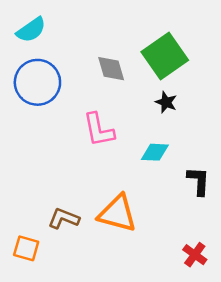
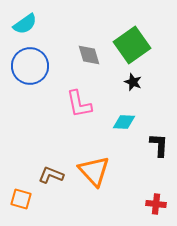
orange triangle: (117, 213) -> (94, 171), turned 32
red cross: (195, 255) -> (156, 204), turned -30

